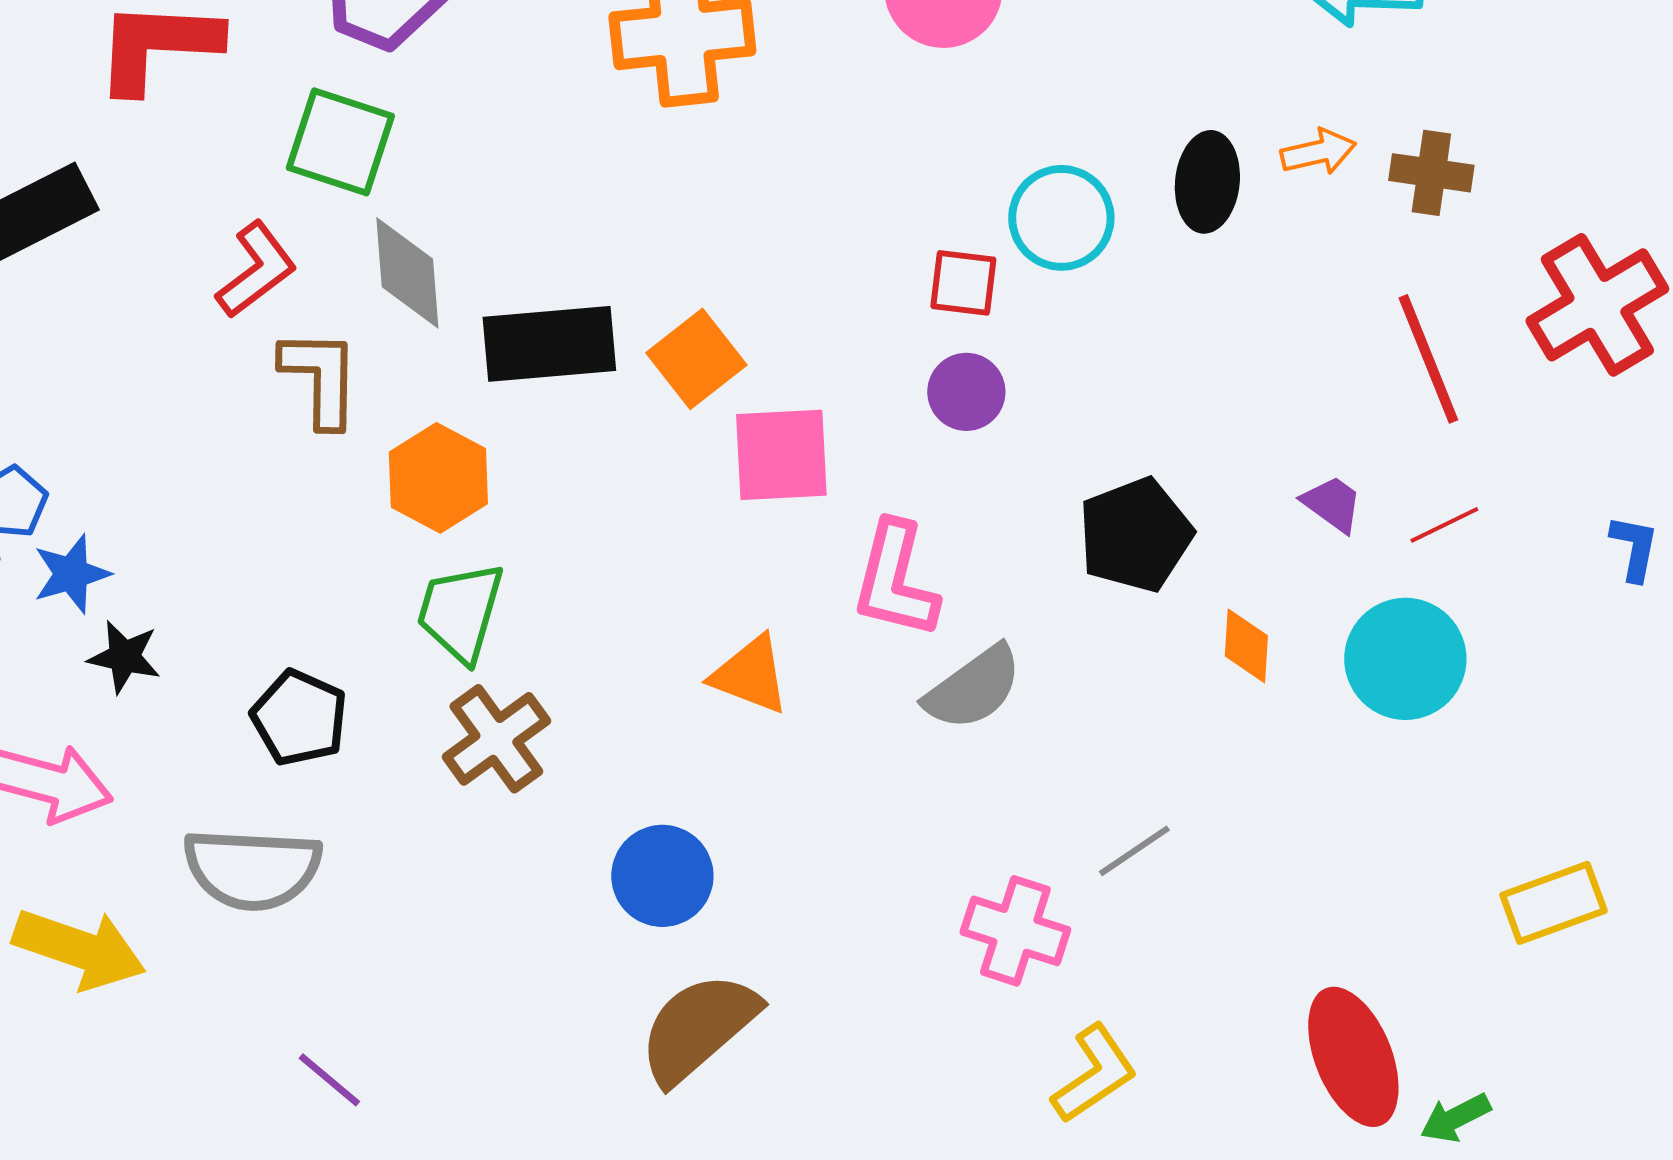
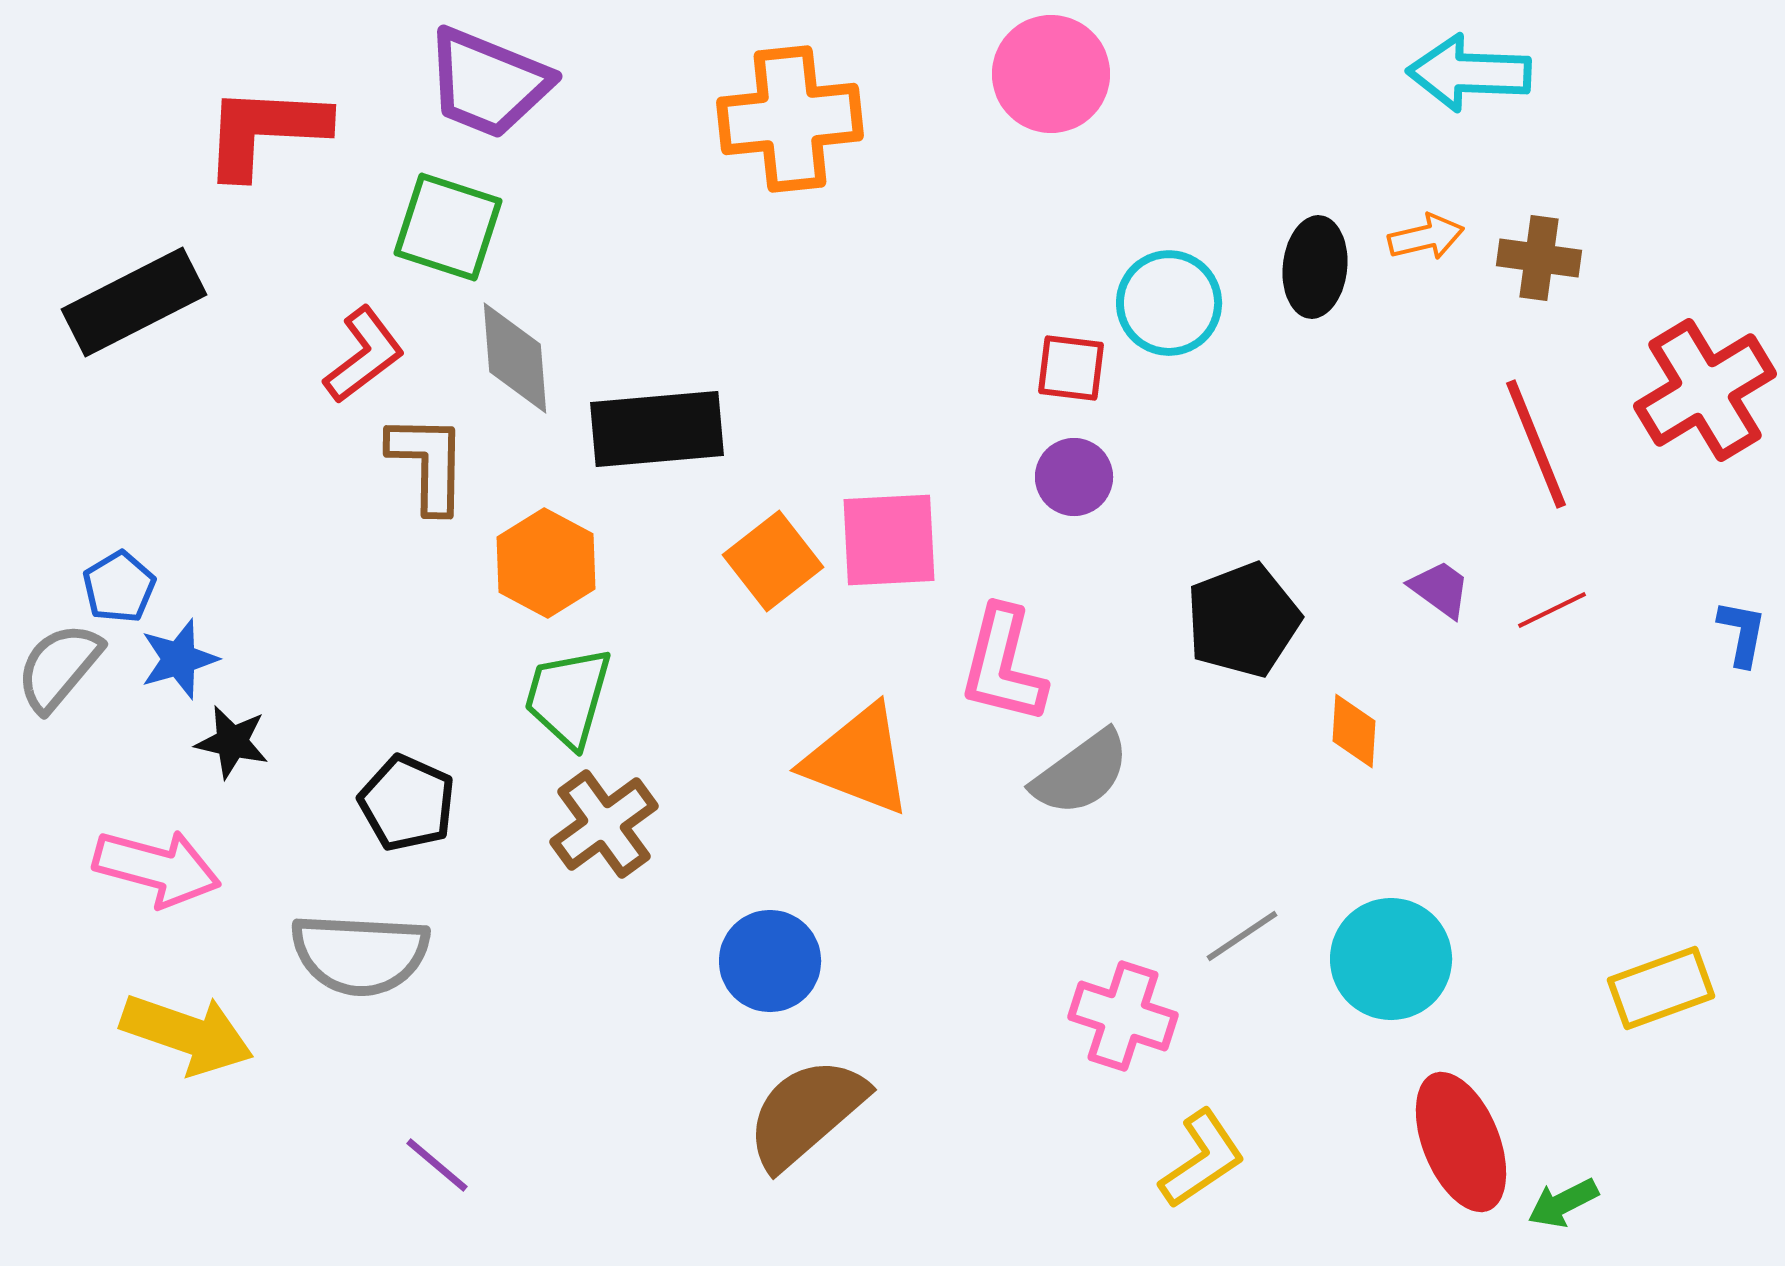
orange square: (696, 359) -> (773, 561), moved
cyan circle: (1405, 659) -> (1391, 959), moved
orange triangle: (750, 675) -> (858, 760), size x1.4

